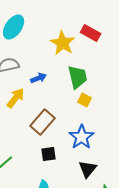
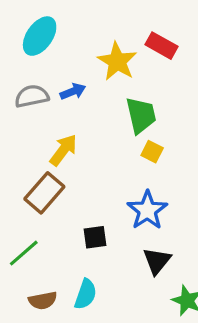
blue arrow: (39, 78) -> (73, 91), moved
yellow arrow: (16, 98) -> (63, 150), moved
brown rectangle: (43, 122) -> (44, 193), moved

